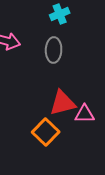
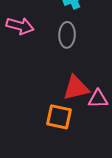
orange square: (46, 132) -> (59, 117), turned -32

